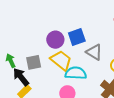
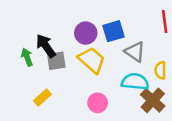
cyan semicircle: (76, 73) -> (135, 82), moved
black arrow: (21, 77) -> (46, 46), moved

